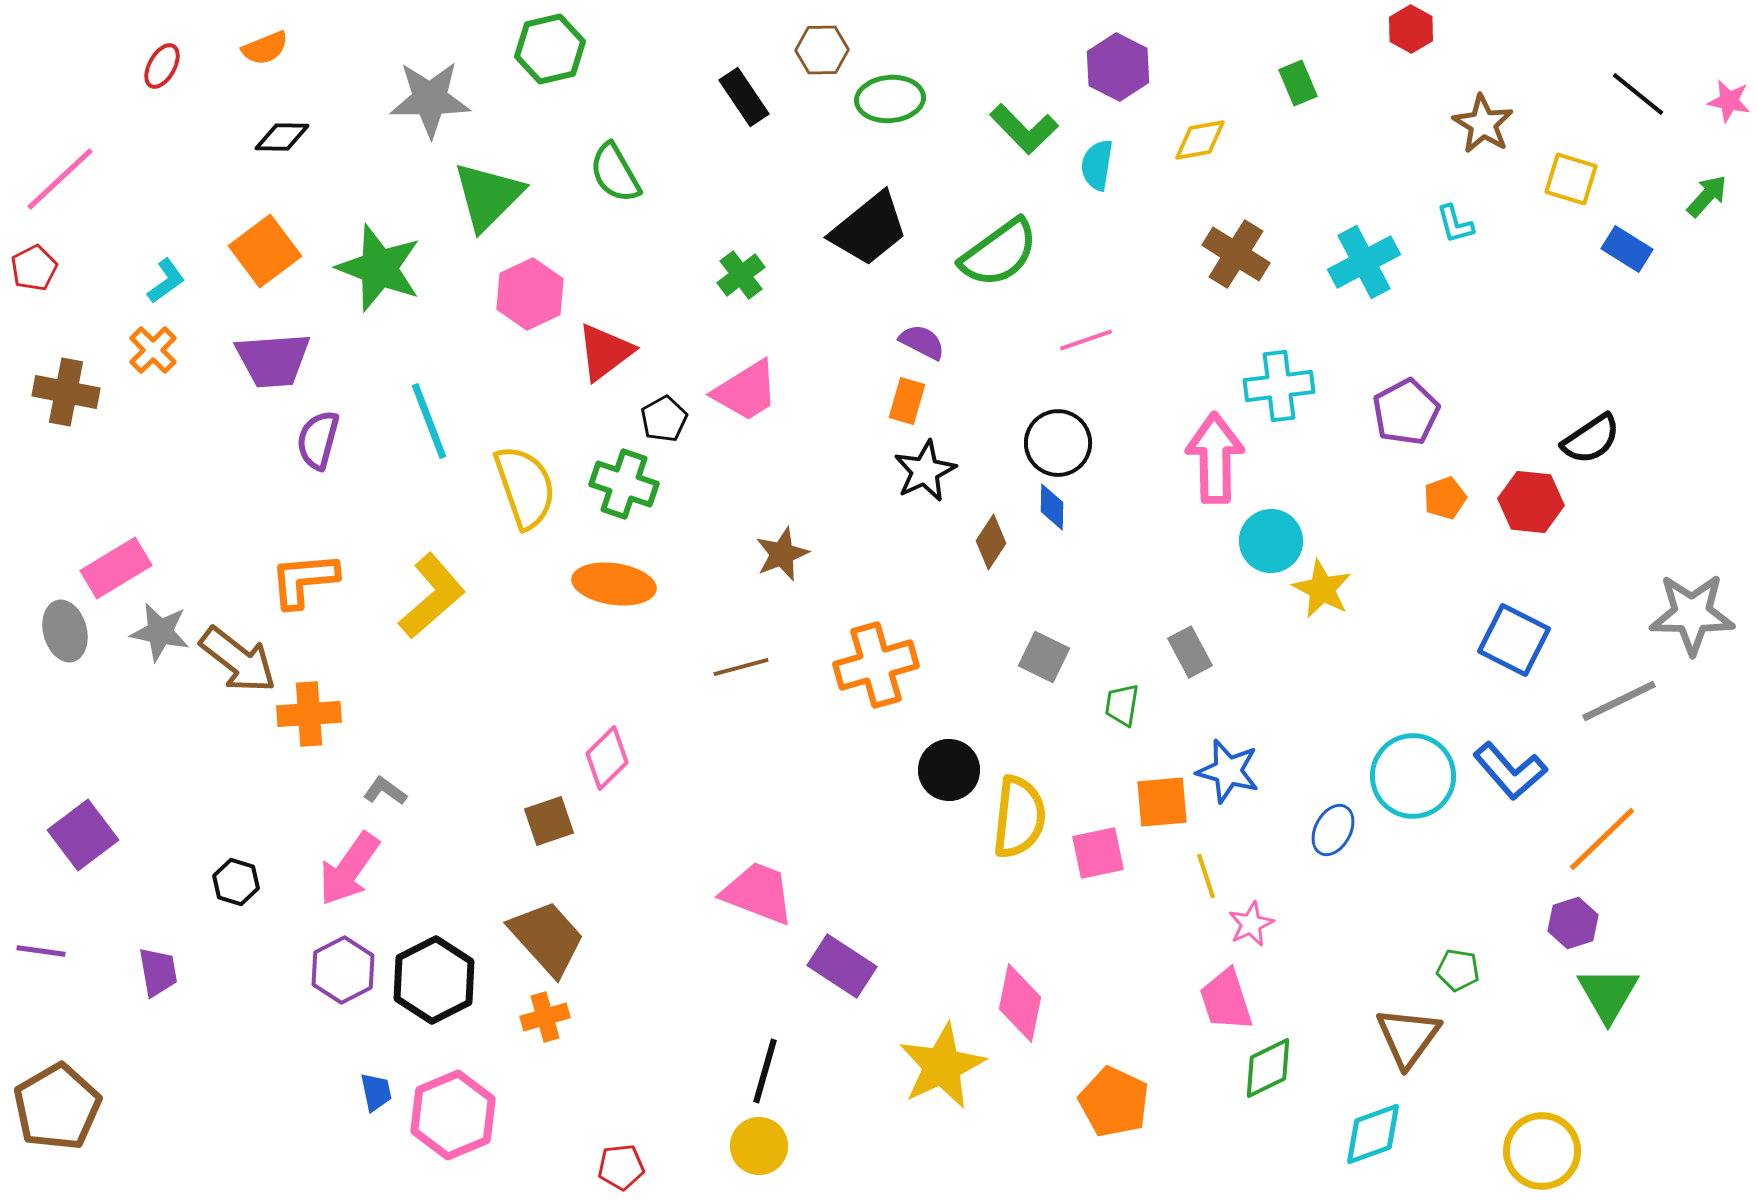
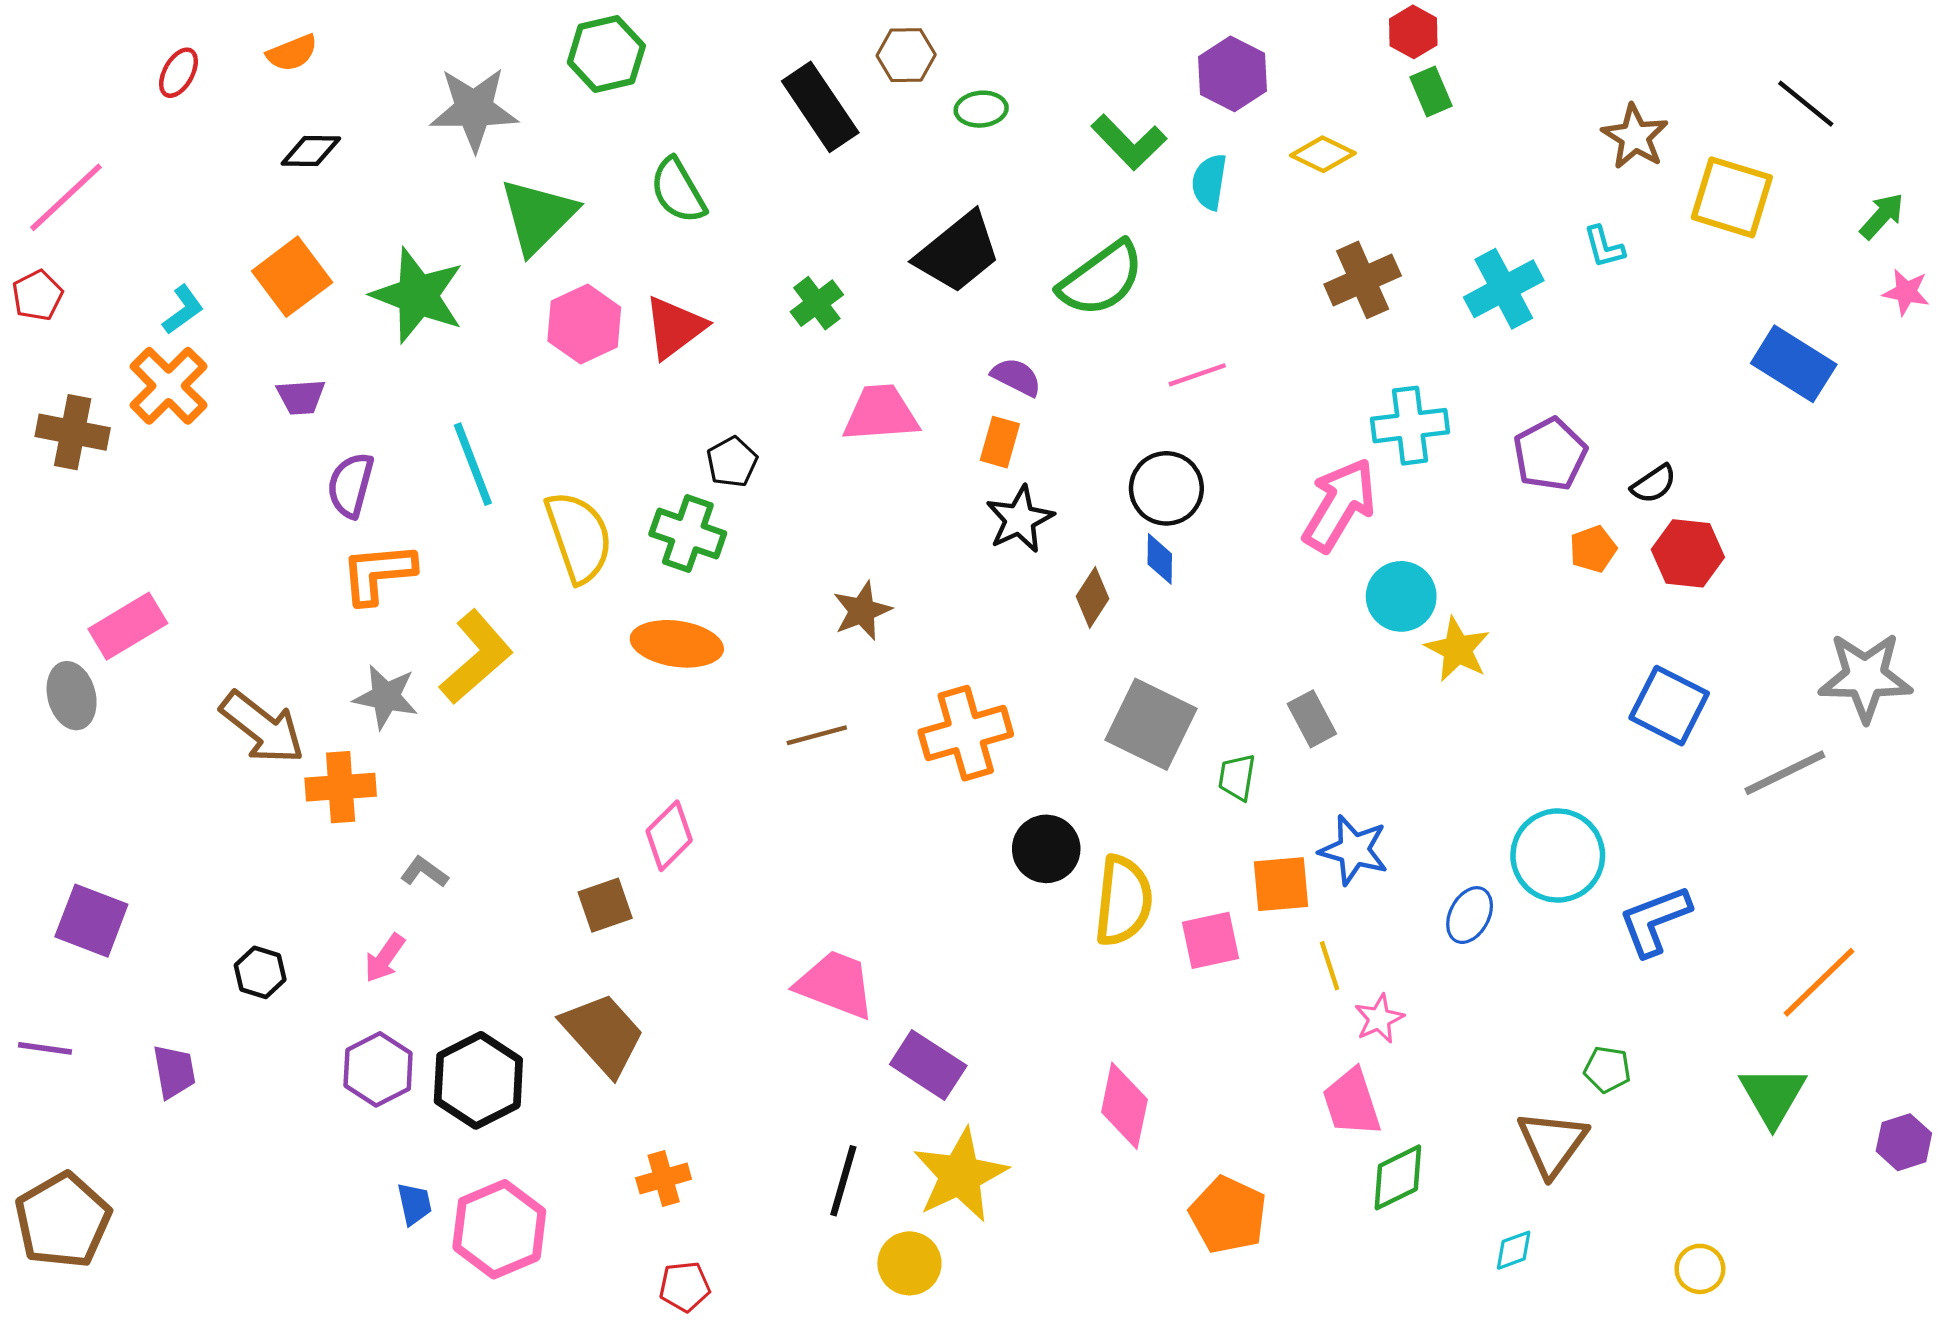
red hexagon: (1411, 29) -> (1413, 32), moved
black rectangle: (744, 97) -> (820, 107), size x1.4
green ellipse: (890, 99) -> (981, 109), size x0.7
pink star: (1729, 101) -> (1906, 292), moved
yellow diamond: (1200, 140) -> (1323, 154), turned 36
yellow square: (1571, 179) -> (1732, 197), size x1.4
blue rectangle: (1627, 249) -> (1794, 364), moved, size x1.5
brown cross: (1236, 254) -> (1363, 280), turned 34
orange cross: (153, 350) -> (169, 386), size x1.5
red triangle: (605, 352) -> (675, 327), moved
purple trapezoid: (273, 360) -> (301, 397), size x0.6
pink trapezoid: (746, 391) -> (881, 413), moved, turned -152
black semicircle: (1591, 439) -> (1654, 484), moved, size x0.7
pink arrow: (1215, 458) -> (1339, 505), turned 32
orange L-shape: (304, 580) -> (378, 573), moved
gray star: (160, 632) -> (386, 697), moved
gray square: (1044, 657) -> (1151, 724), size x1.6
blue L-shape: (1510, 771) -> (1655, 921), moved, turned 110
purple square: (83, 835) -> (91, 921), turned -32
orange line: (1602, 839) -> (1819, 982), moved
pink arrow: (349, 869) -> (385, 958), size x0.6
purple hexagon: (1573, 923) -> (1904, 1142), moved
orange cross: (545, 1017) -> (664, 1179), moved
yellow star: (942, 1066) -> (960, 1175), moved
cyan diamond: (1373, 1134) -> (1514, 1250), size x0.6
yellow circle: (759, 1146) -> (909, 1263), moved
yellow circle: (1542, 1151) -> (1700, 1269), size x0.6

